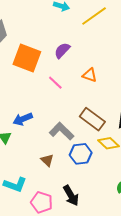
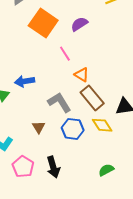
orange triangle: (90, 75) -> (82, 75), moved

